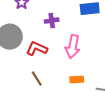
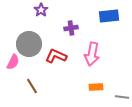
brown line: (37, 79) -> (32, 86), moved

